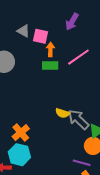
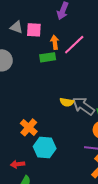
orange arrow: (50, 49) -> (55, 42), moved
cyan hexagon: (19, 155) -> (45, 148), moved

